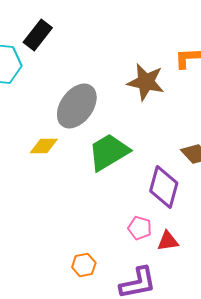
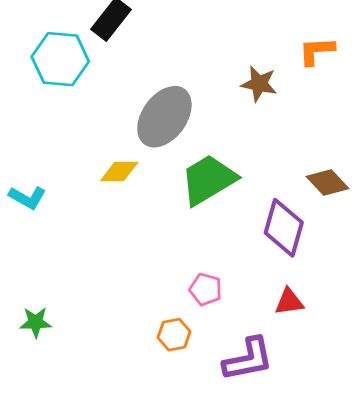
brown star: (146, 82) -> (259, 84), size x0.7
pink pentagon: (140, 228) -> (206, 289), moved

